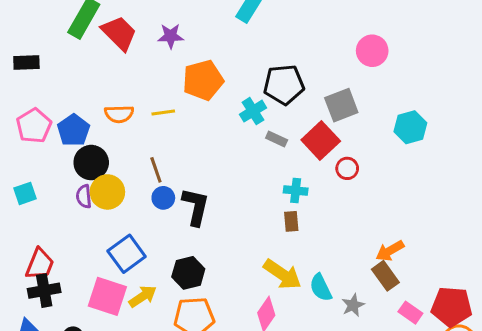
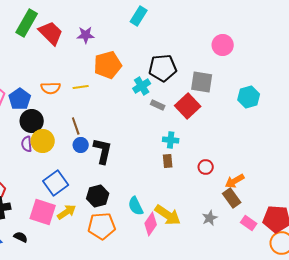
gray square: (341, 105) -> (202, 82), turned 30
red circle: (347, 168) -> (206, 167), moved
yellow arrow: (282, 274) -> (168, 215), moved
cyan semicircle: (321, 288) -> (136, 206), moved

